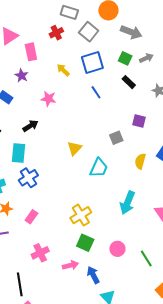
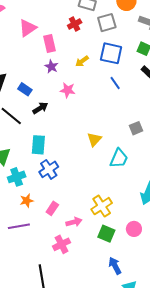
gray square: (89, 32) -> (107, 23), turned 36
blue square: (92, 62) -> (111, 53), turned 30
yellow arrow: (63, 70) -> (82, 61), turned -80
purple star: (22, 76) -> (51, 67), moved
black arrow: (30, 126) -> (40, 108), moved
pink circle: (117, 249) -> (134, 229), moved
pink arrow: (70, 265) -> (74, 222), moved

